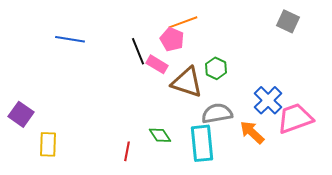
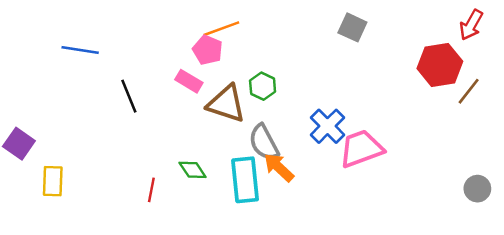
black line: (138, 51) -> (129, 96), moved
gray semicircle: (217, 113) -> (264, 142), turned -108
orange arrow: (252, 132) -> (279, 167), moved

